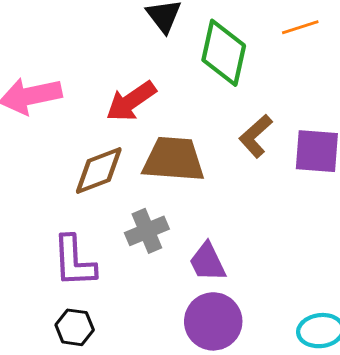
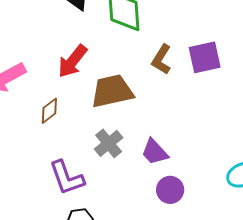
brown diamond: (99, 171) -> (49, 111), moved, size x0.7
purple circle: (213, 321) -> (170, 190), size x0.7

